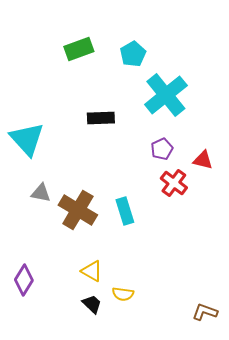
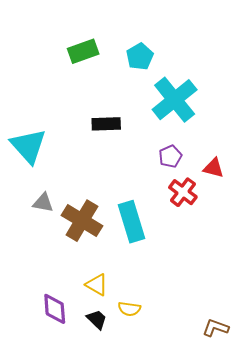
cyan rectangle: (125, 211) -> (131, 222), size x1.4
purple diamond: (24, 280) -> (55, 309), moved, turned -36

